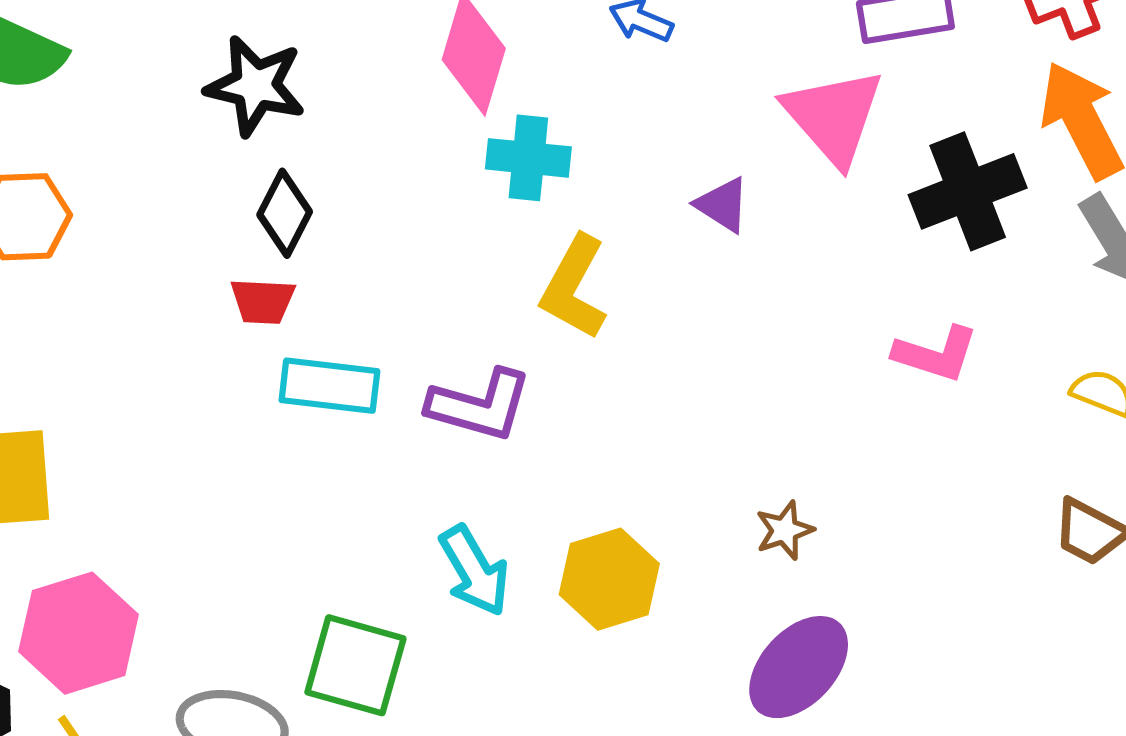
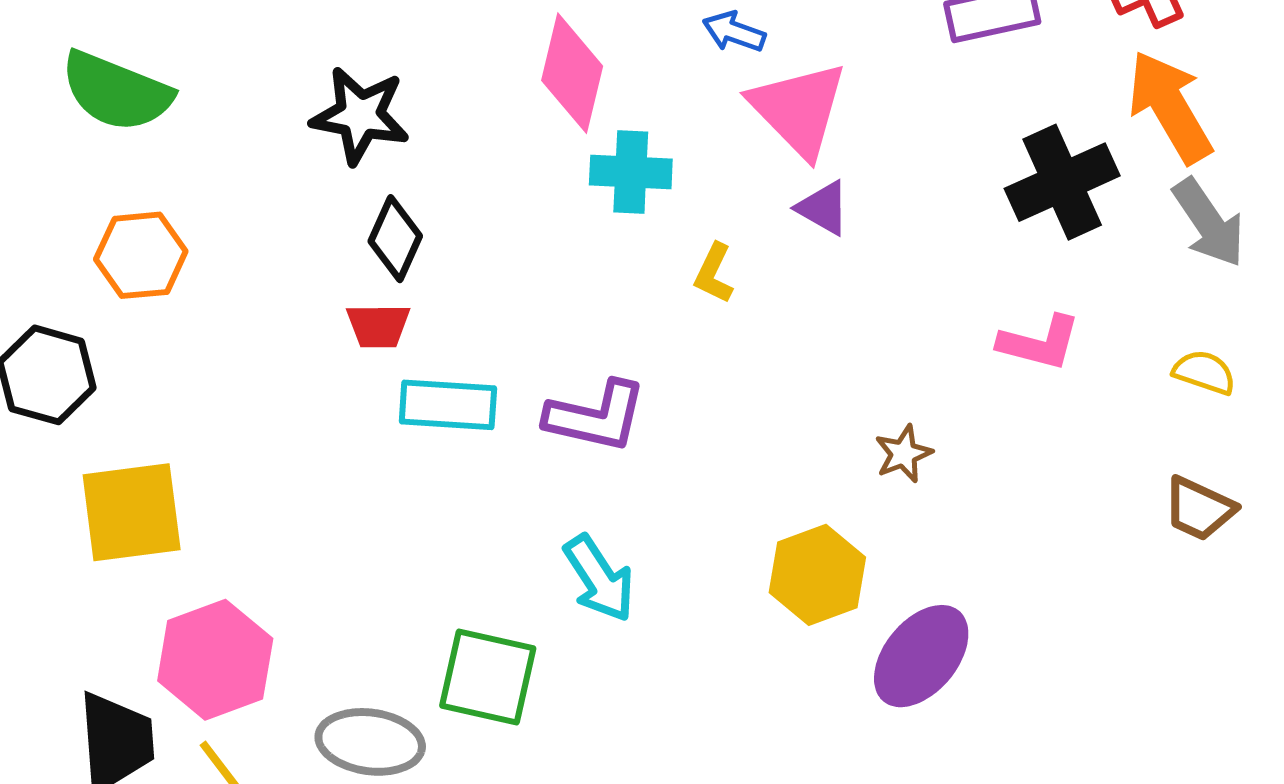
pink triangle: (833, 116) -> (798, 109), moved
yellow L-shape: (574, 287) -> (714, 273), moved, size x0.6
brown star: (785, 530) -> (903, 454), moved
yellow hexagon: (609, 579) -> (817, 575), moved

